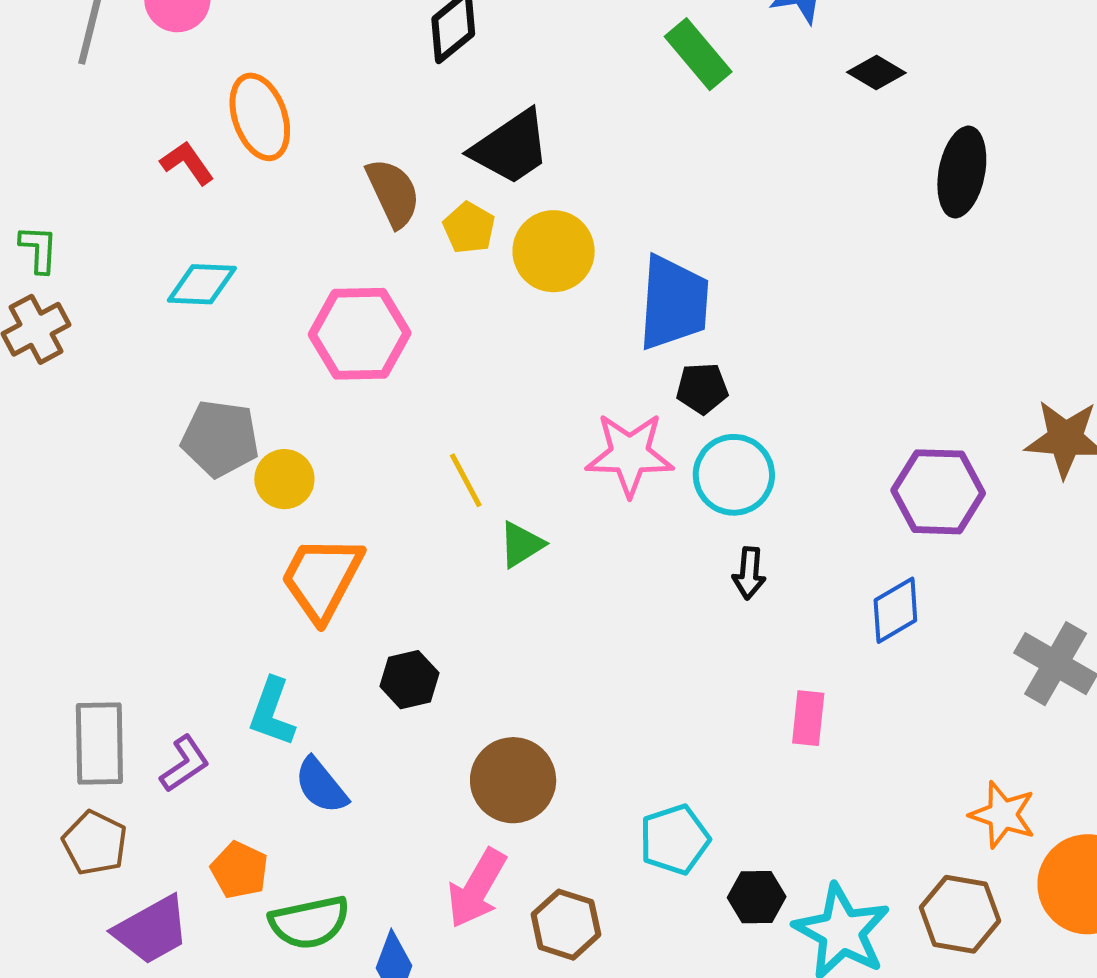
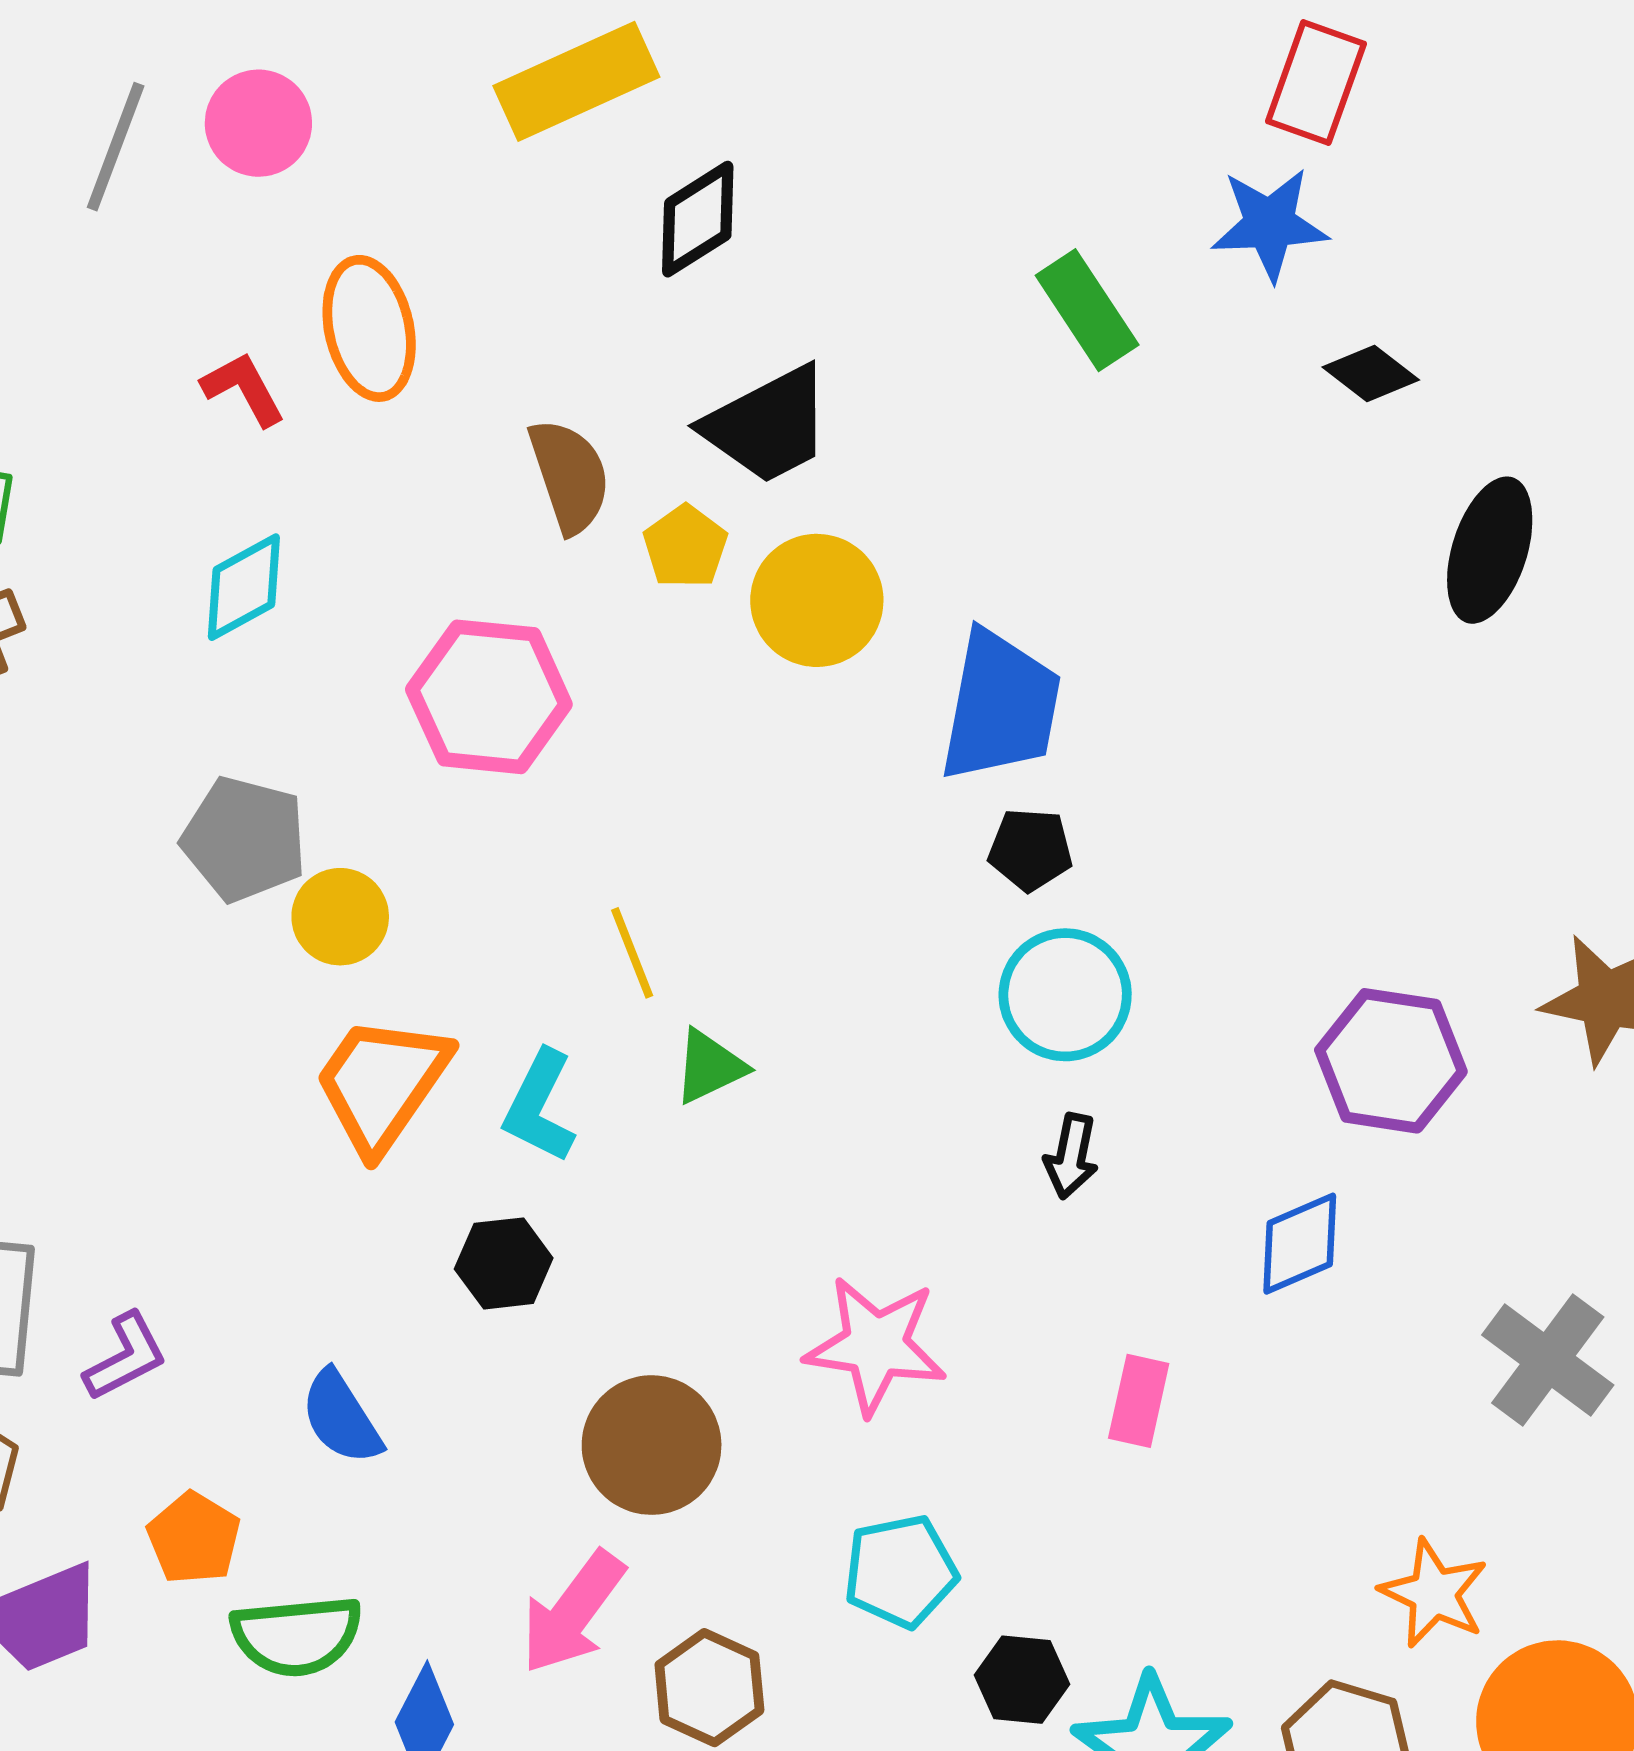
cyan diamond: (202, 284) -> (244, 587), turned -38
pink star: (630, 454) -> (876, 1345), moved
cyan L-shape: (272, 712) -> (540, 1106), moved

